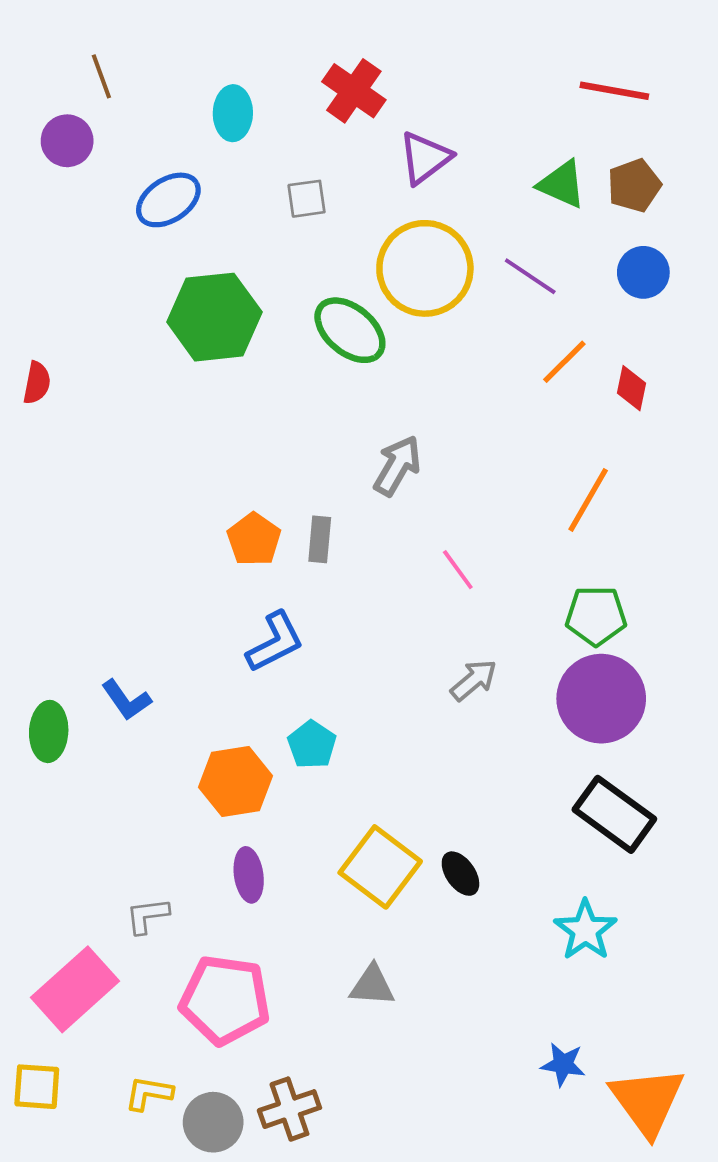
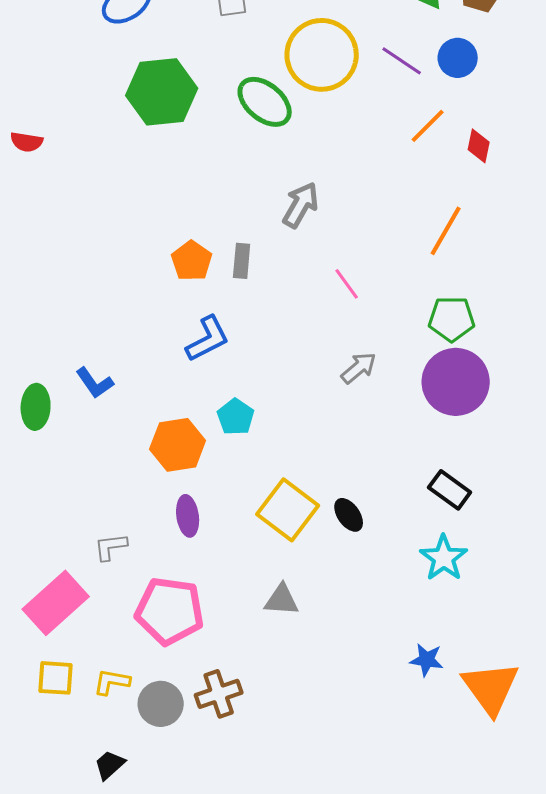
blue circle: (643, 272) -> (458, 58), moved
red semicircle: (37, 383) -> (27, 142), turned 88
black rectangle: (614, 814) -> (450, 490), moved, size x0.7
yellow square: (37, 1087) -> (56, 678), moved

